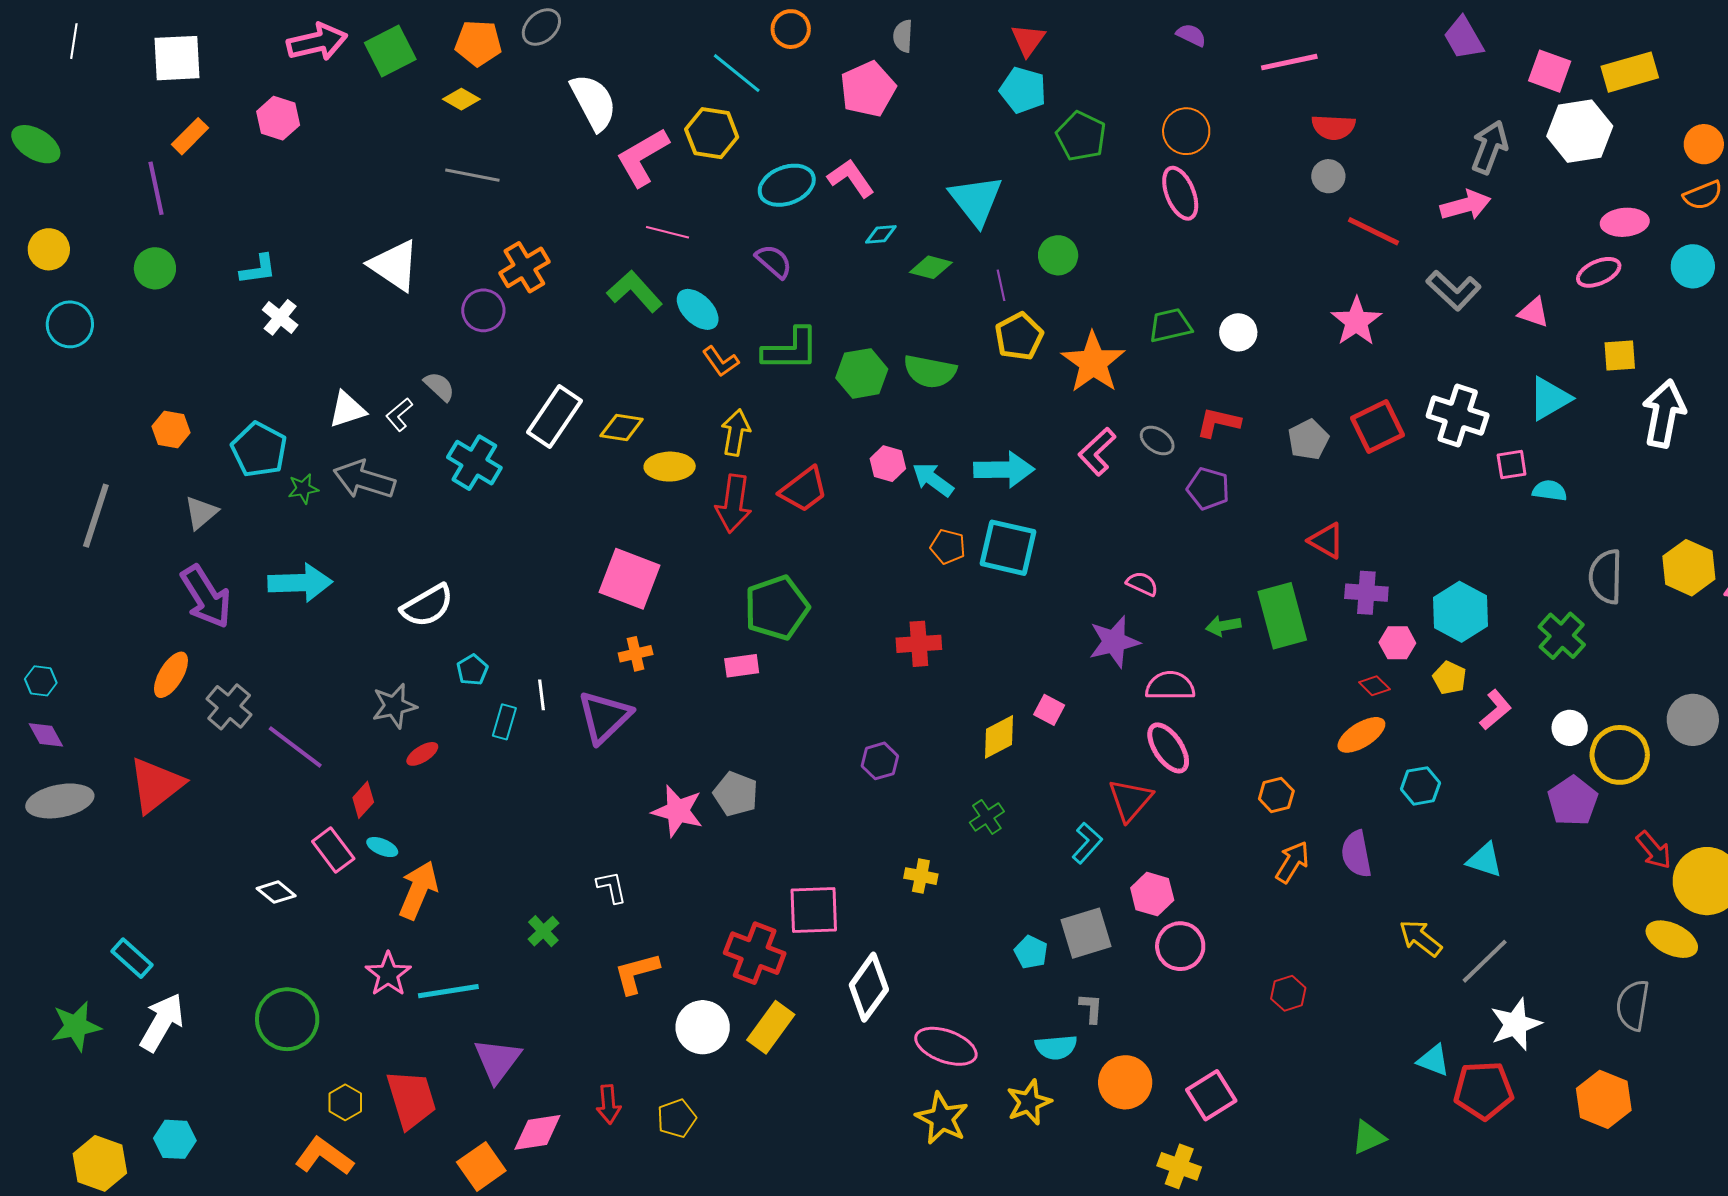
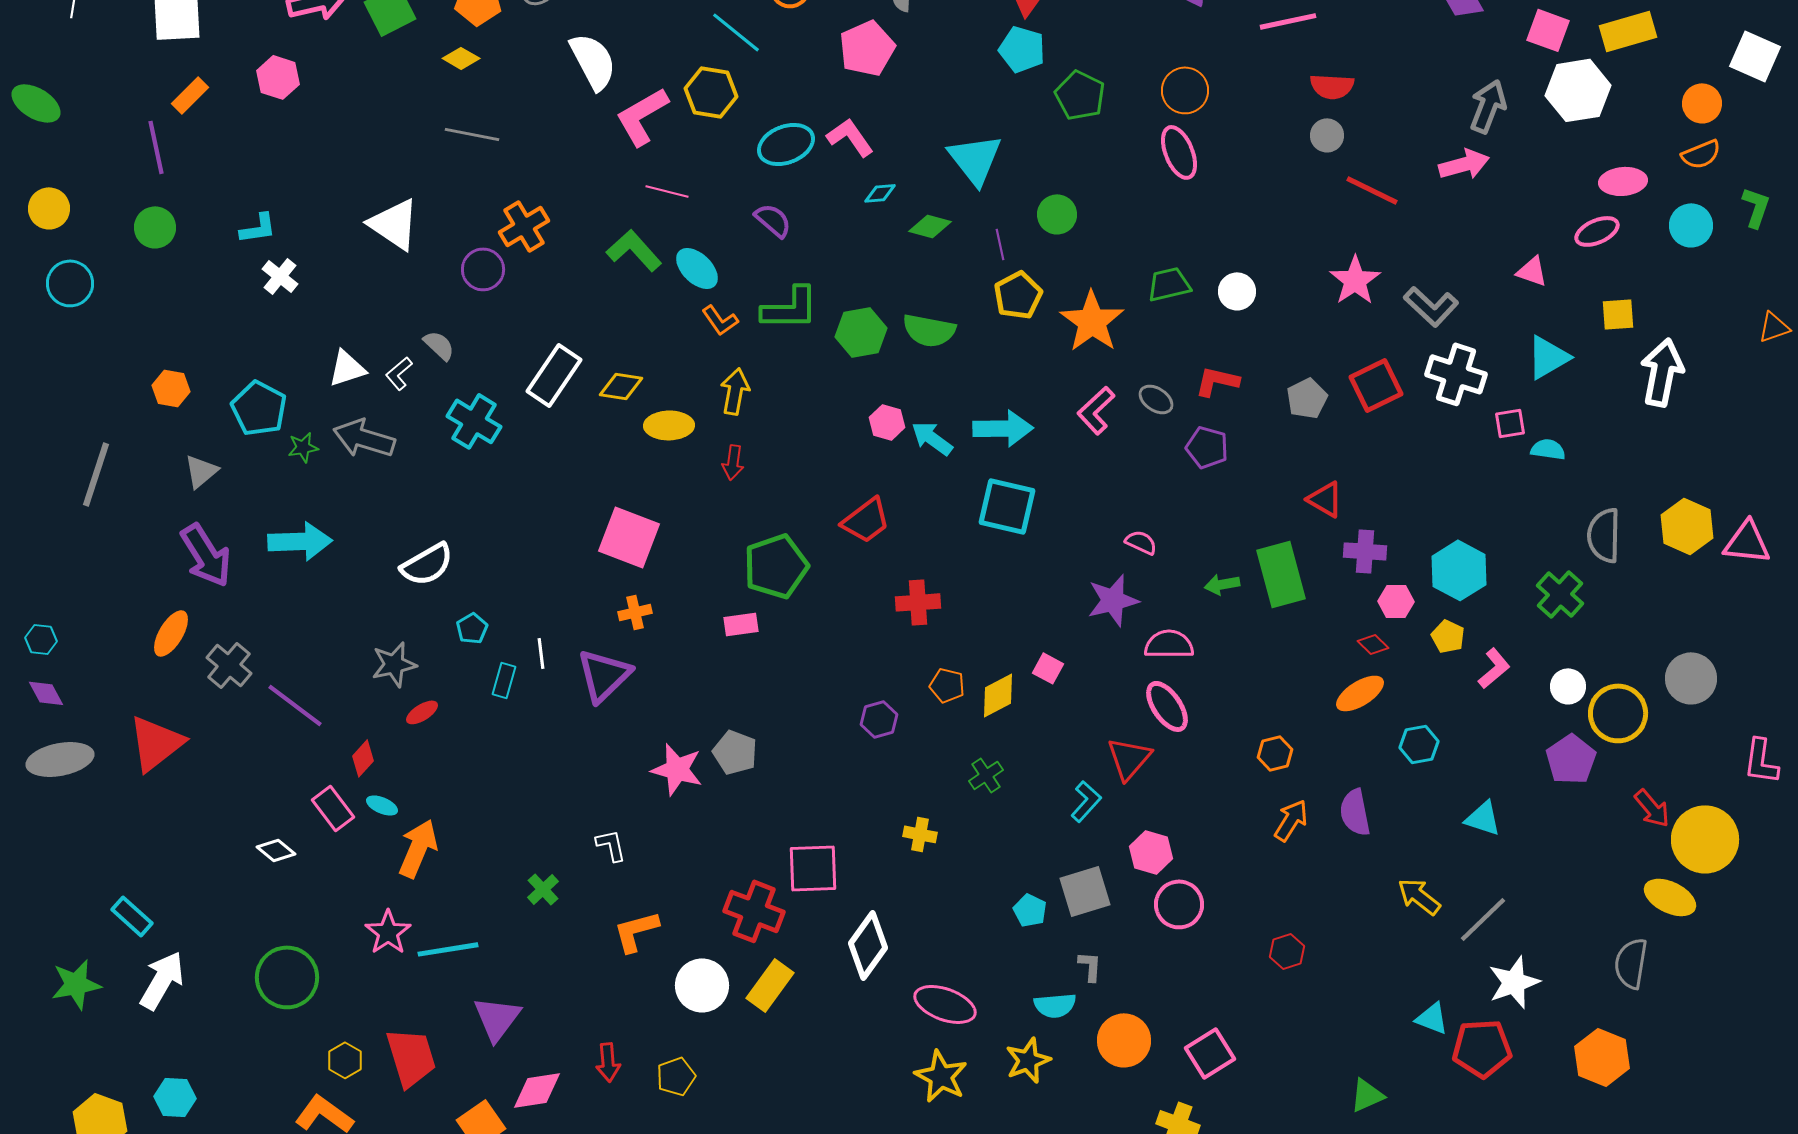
gray L-shape: (1454, 290) -> (1431, 306), moved
red trapezoid: (804, 490) -> (866, 520), moved
red arrow: (734, 504) -> (733, 462), size x0.6
orange pentagon: (948, 547) -> (947, 685), moved

